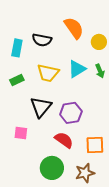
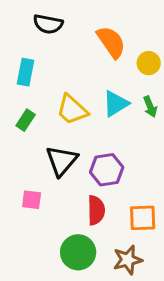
black semicircle: (42, 40) -> (48, 24), moved
yellow trapezoid: (48, 73) -> (72, 110), turned 30
green rectangle: (17, 80) -> (26, 120), turned -32
red semicircle: (64, 140) -> (96, 210), turned 54

